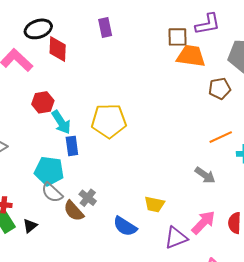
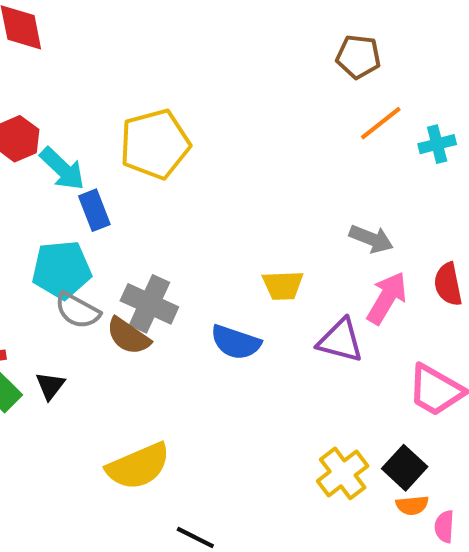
brown pentagon: (220, 88) -> (358, 57), moved, turned 30
gray arrow: (205, 175) -> (371, 239), moved
gray cross: (88, 198) -> (149, 304), size x1.5
purple triangle: (176, 238) -> (340, 341), turned 50

